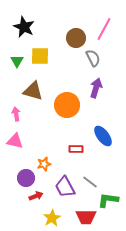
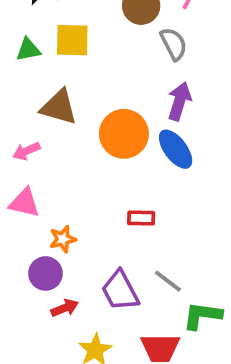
green triangle: (17, 61) -> (28, 50), turned 48
pink arrow: (16, 114) -> (26, 151), turned -104
blue ellipse: (103, 136) -> (176, 149), moved
orange star: (44, 164) -> (63, 239), moved

